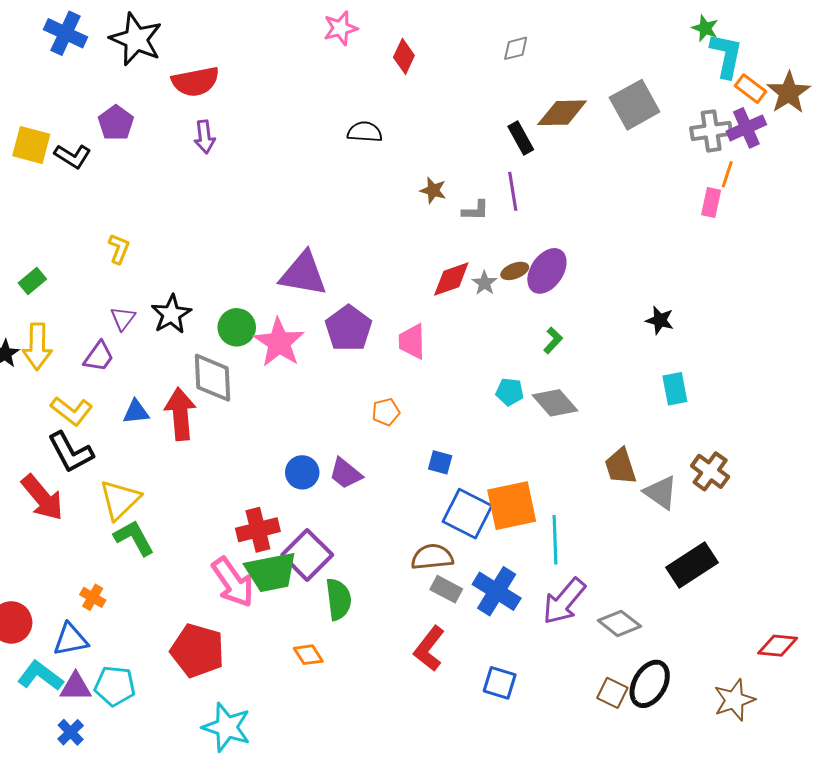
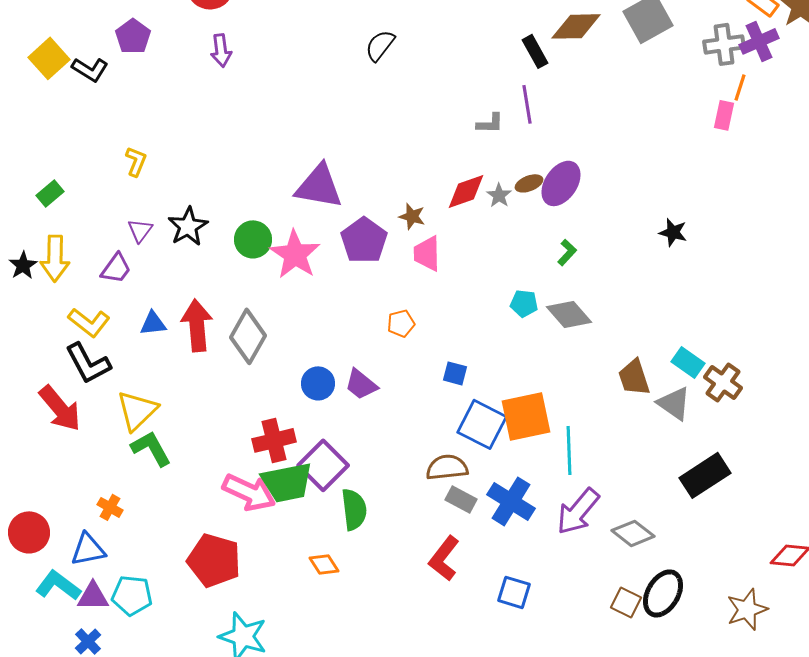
black semicircle: (365, 132) -> (380, 45), turned -56
yellow square: (31, 145) -> (49, 58), turned 33
brown star: (433, 190) -> (412, 216), moved
gray diamond: (213, 378) -> (248, 336), moved, turned 32
cyan rectangle: (675, 389) -> (688, 362), moved, turned -44
pink arrow: (233, 582) -> (249, 492), turned -30

